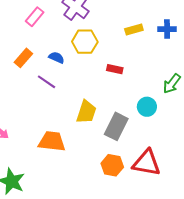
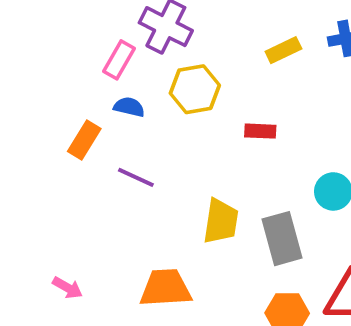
pink rectangle: (35, 17) -> (119, 60), moved
blue semicircle: (56, 57) -> (129, 107), moved
gray rectangle: (116, 126) -> (282, 239), turned -32

